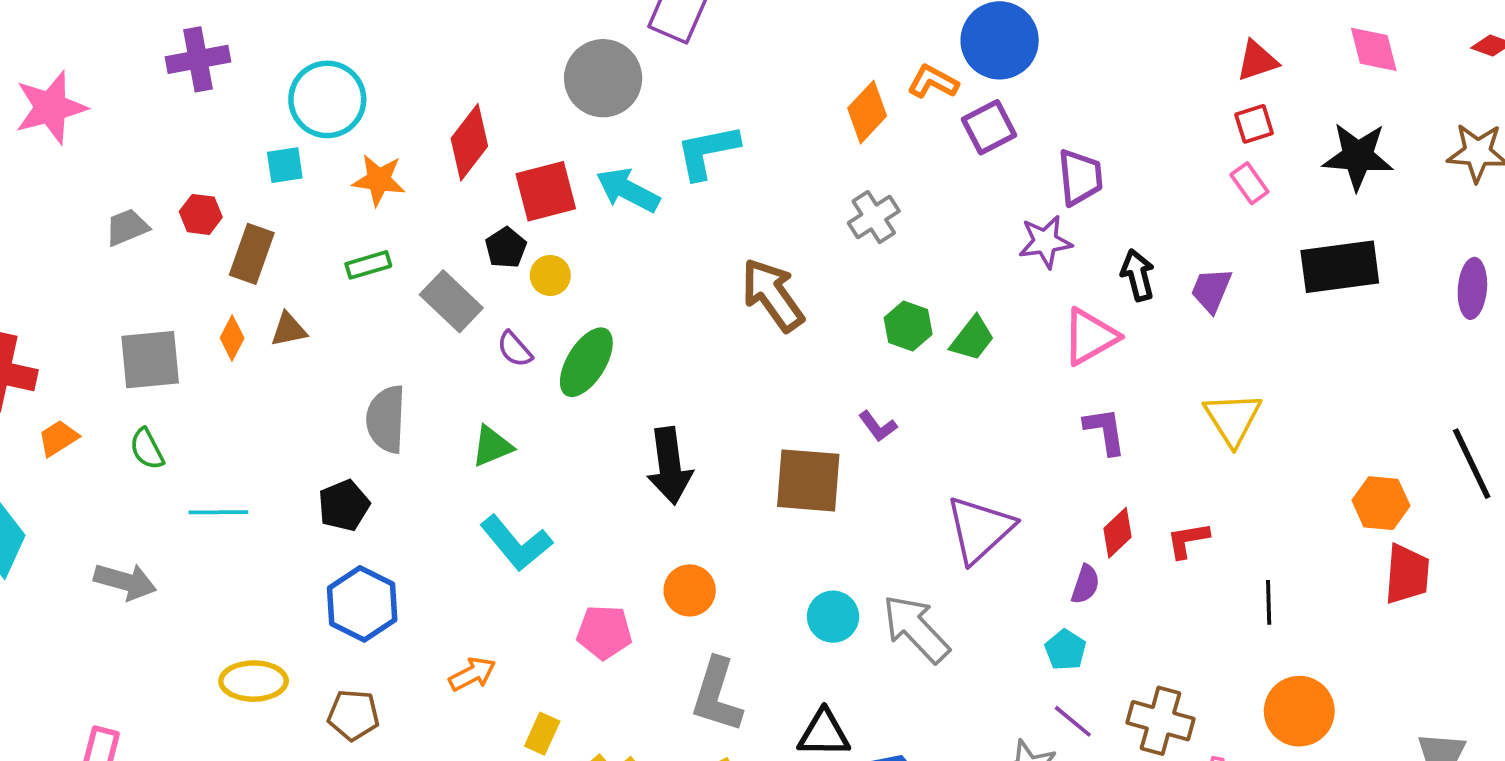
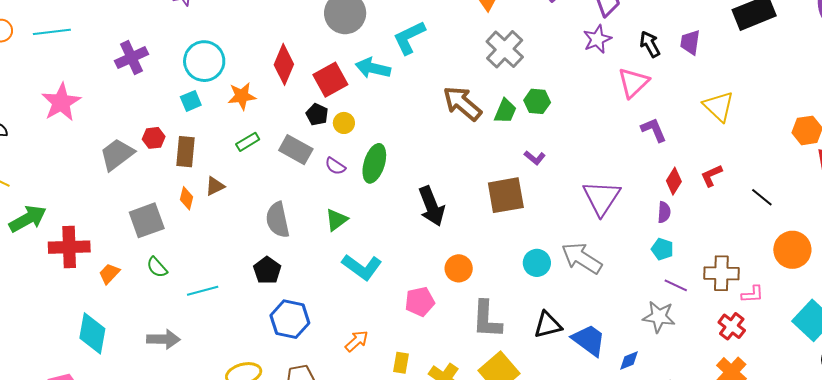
gray cross: (874, 217) -> (505, 49), size x1.4
gray trapezoid: (127, 227) -> (117, 154), size x1.5
green trapezoid: (972, 339) -> (505, 111), moved
black line: (1269, 602) -> (762, 197), turned -35

